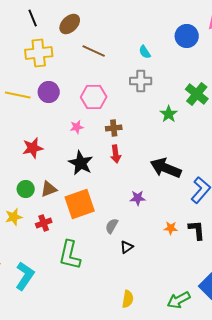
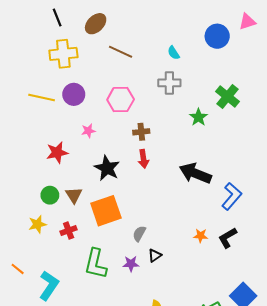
pink star: (77, 127) -> (88, 131), moved
brown triangle: (49, 189) -> (74, 195), turned -42
purple star: (138, 198) -> (131, 264), moved
black L-shape: (197, 230) -> (228, 238), turned -115

